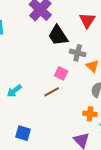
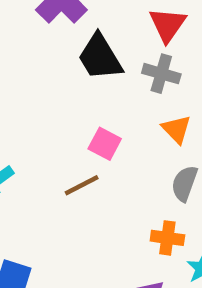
gray cross: (78, 53) -> (161, 74), moved

